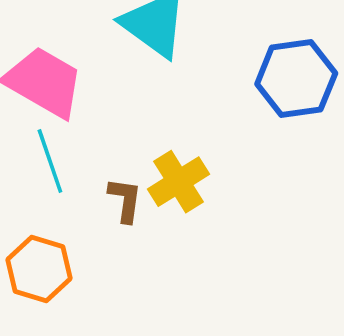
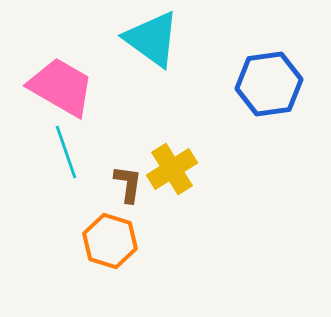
orange hexagon: (39, 269) -> (110, 241), moved

